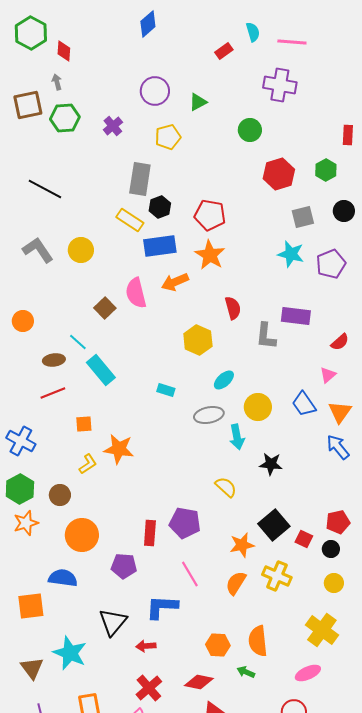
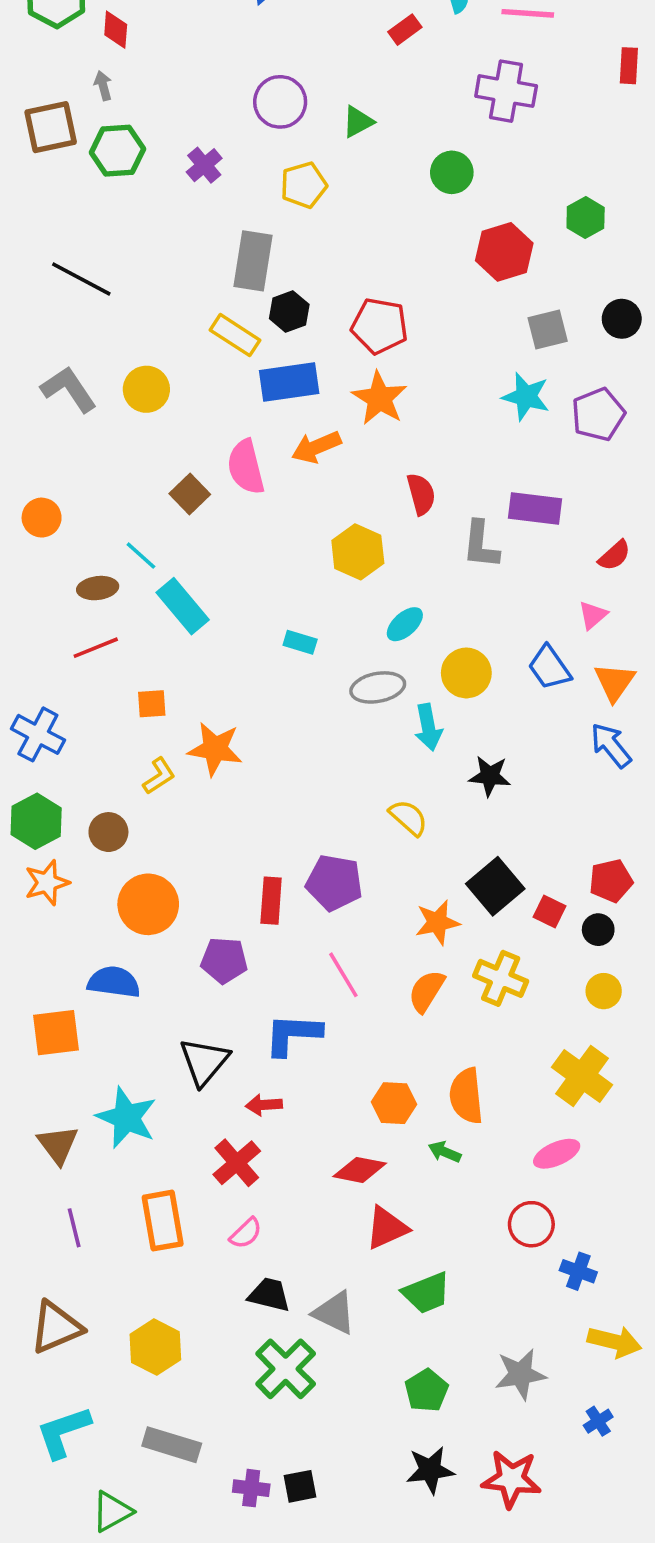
red rectangle: (348, 135) -> (629, 66), moved
green hexagon: (326, 170) -> (586, 218), moved
red cross: (149, 688) -> (237, 1163), moved

